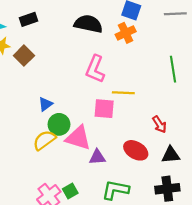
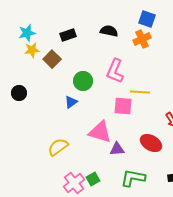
black rectangle: (29, 19) -> (68, 35), moved
black semicircle: (88, 24) -> (109, 31), size x0.7
green circle: (59, 124) -> (83, 81), moved
yellow semicircle: (44, 140) -> (58, 147), moved

